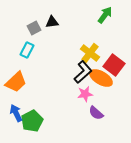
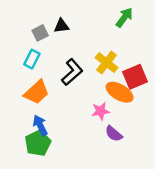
red square: (114, 65) -> (135, 77), turned 30
black L-shape: (83, 72) -> (72, 72), moved
orange trapezoid: (16, 82) -> (37, 92), moved
blue arrow: (16, 113) -> (40, 125), moved

